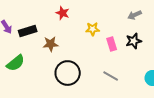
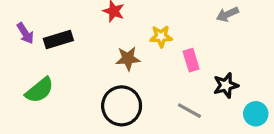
black star: (134, 41) -> (226, 85), moved
brown star: (51, 44) -> (128, 59), moved

